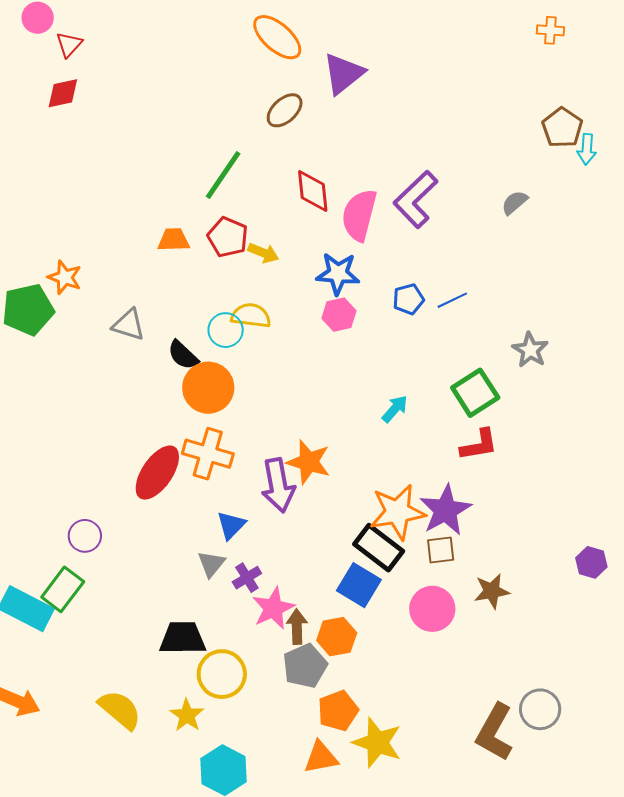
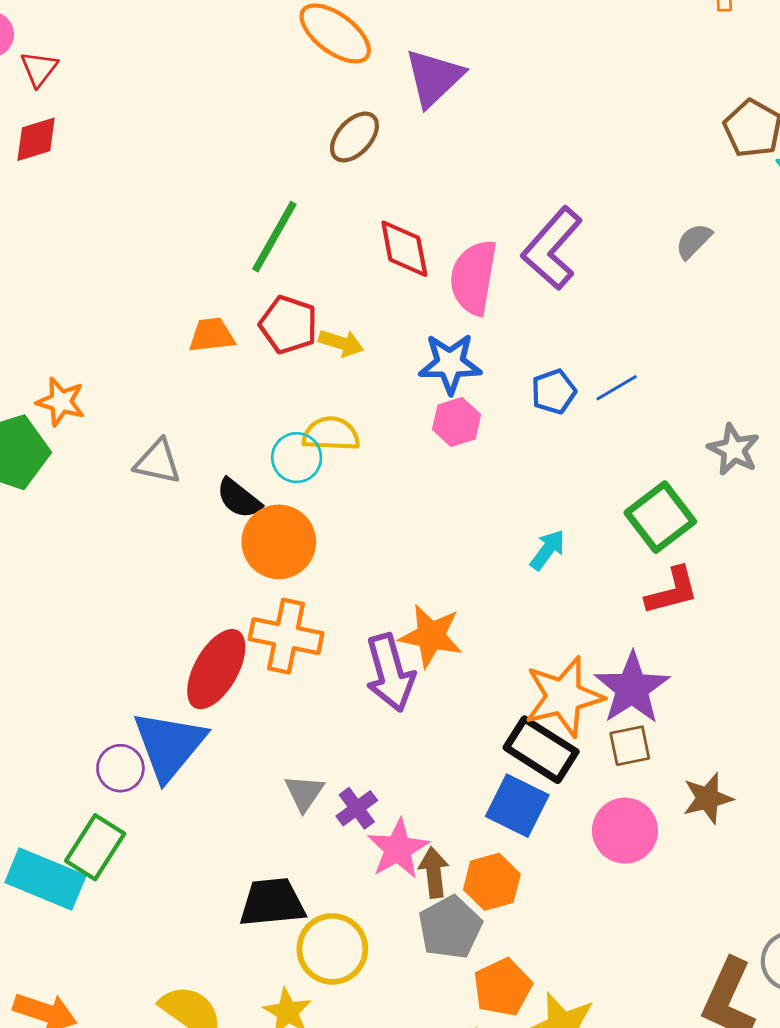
blue triangle: (231, 525) -> (169, 745), moved, size x1.8

